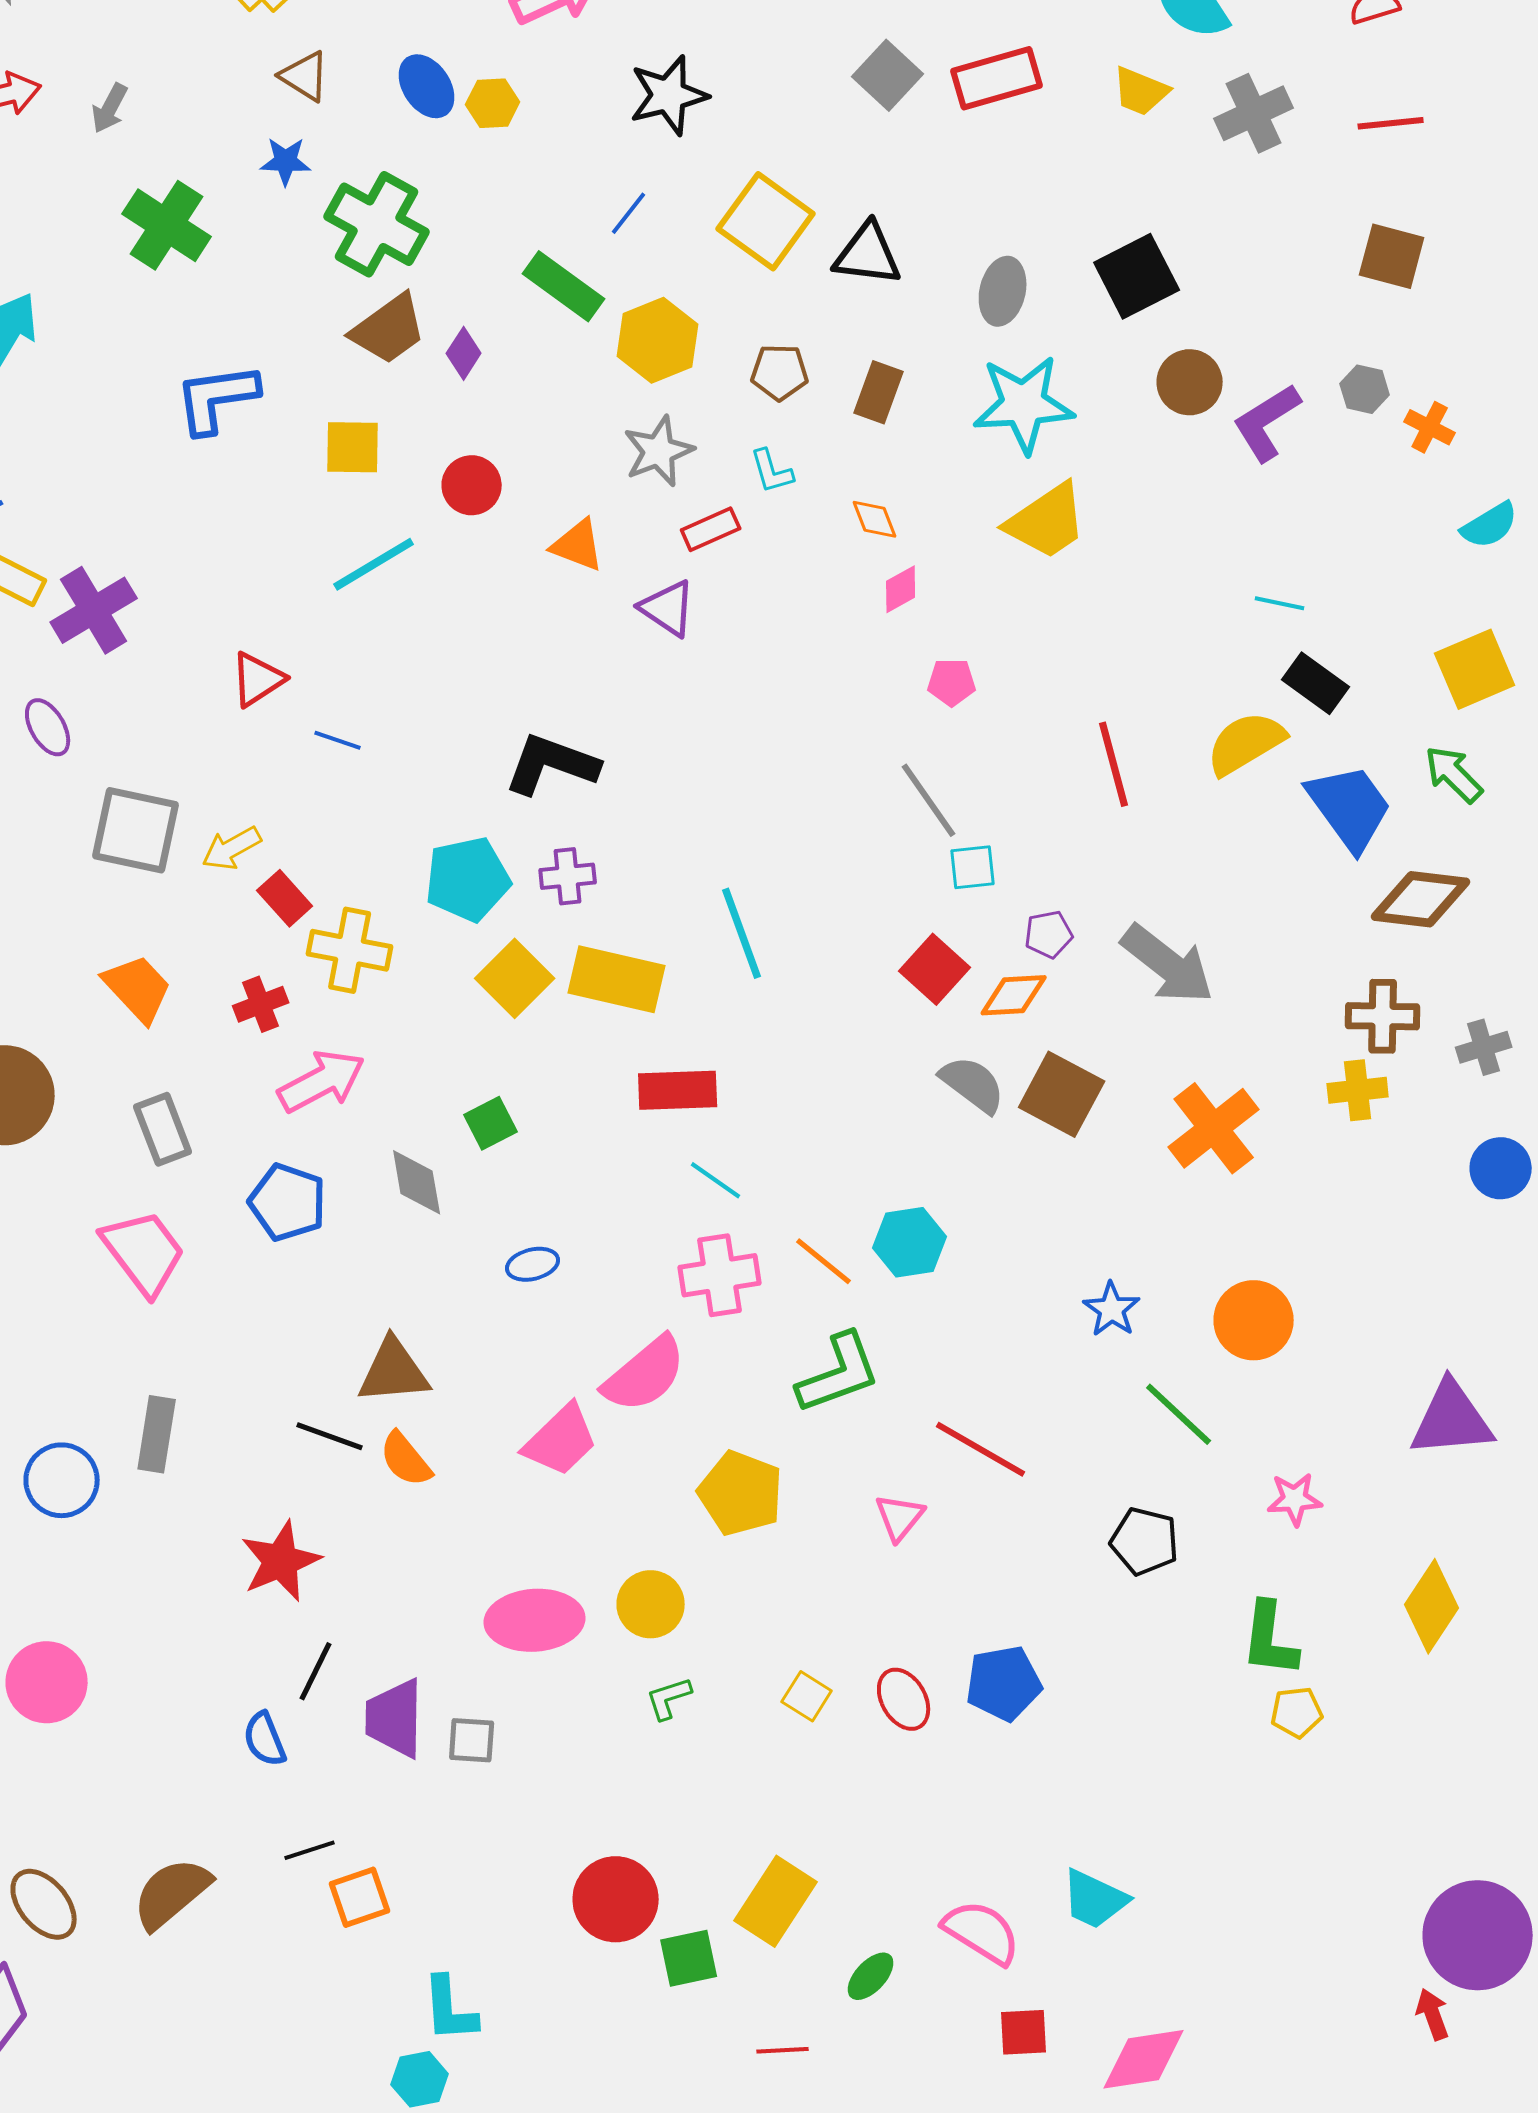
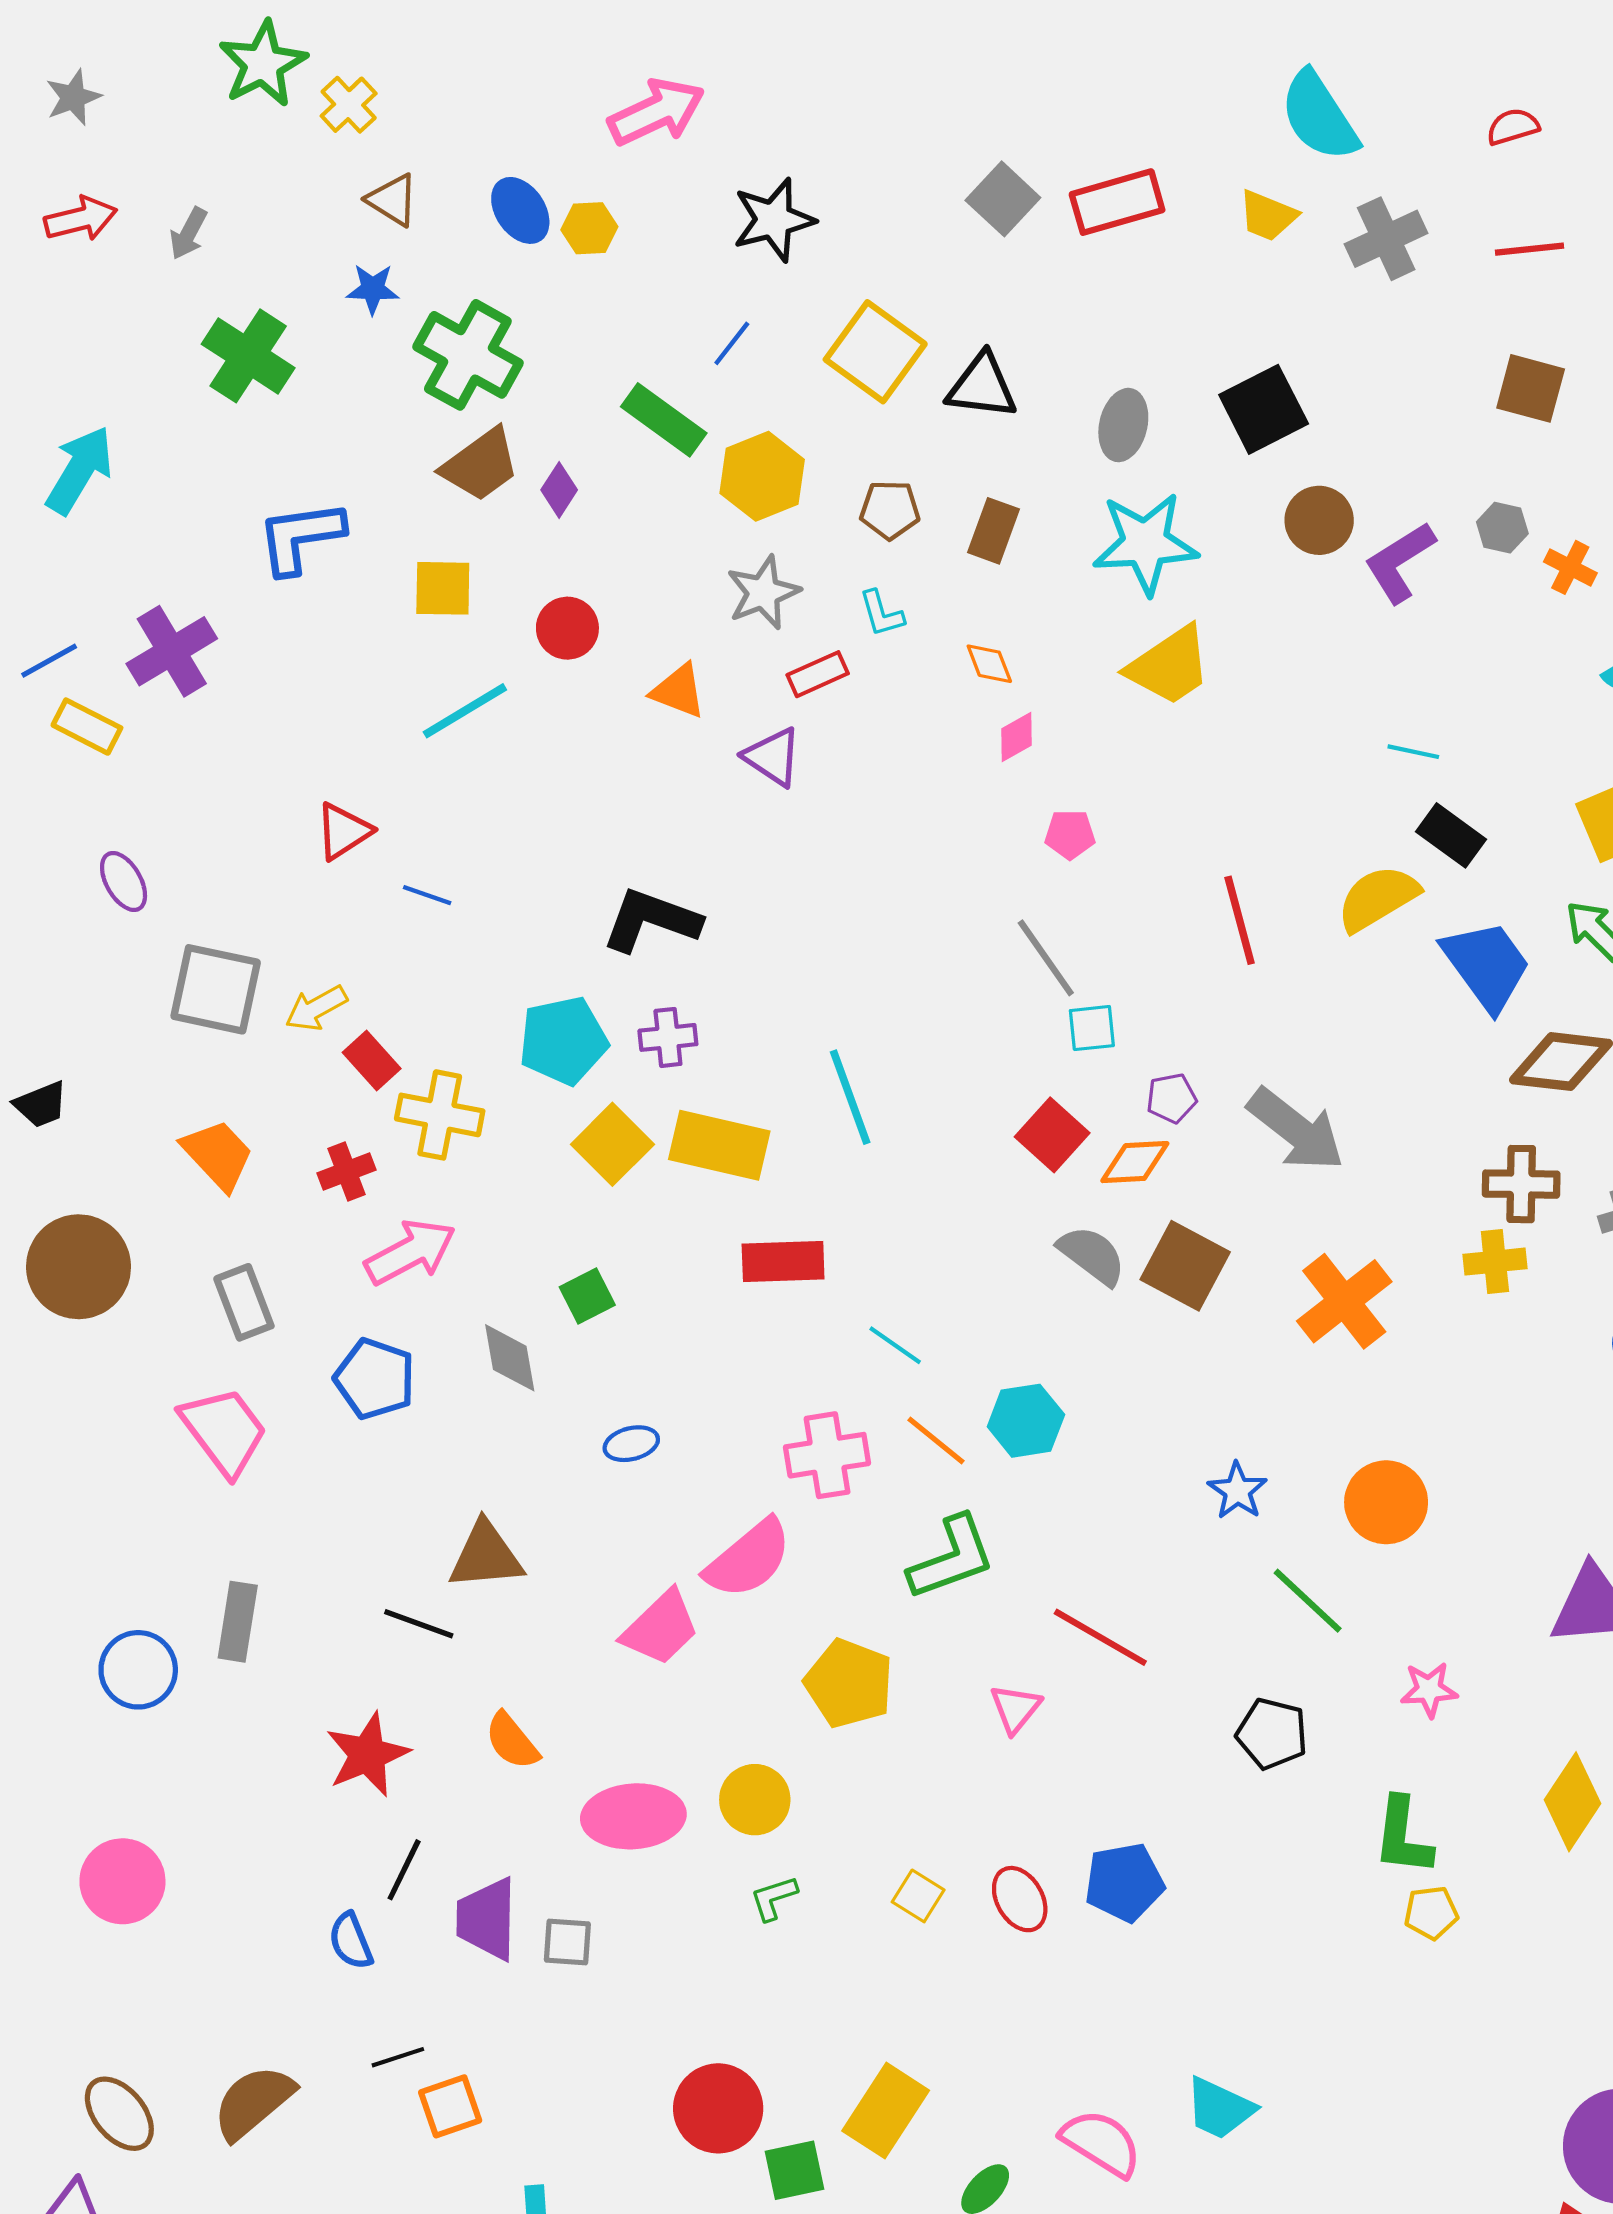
purple cross: (94, 610) -> (172, 651), moved
cyan line: (716, 1180) -> (895, 1345), moved
orange semicircle: (406, 1459) -> (512, 1741), moved

